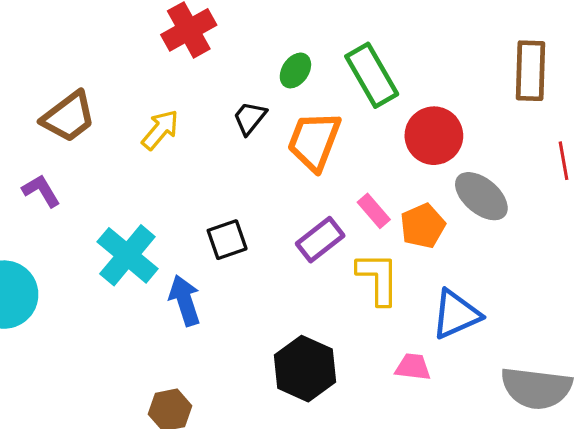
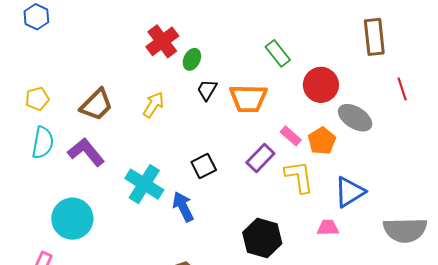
green ellipse: (295, 70) -> (192, 59), moved
green rectangle: (372, 75) -> (278, 53), size x0.7
orange trapezoid: (314, 141) -> (248, 98), turned -102
purple L-shape: (41, 191) -> (86, 152), size x1.5

